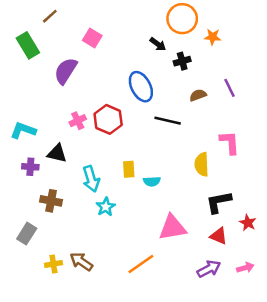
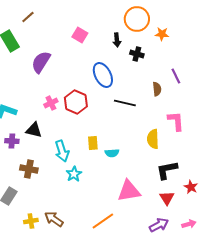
pink square: (92, 38) -> (80, 35), moved
black arrow: (158, 44) -> (117, 40), turned 48
black cross: (182, 61) -> (137, 54), turned 32
brown semicircle: (198, 95) -> (157, 89), moved, turned 104
red triangle: (219, 236) -> (167, 198), turned 35

